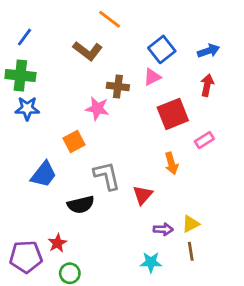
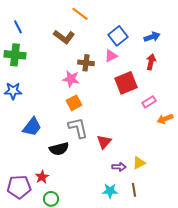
blue line: (25, 37) -> (18, 27), turned -64
blue star: (27, 108) -> (13, 91), moved
orange square: (74, 141) -> (74, 103), moved
orange arrow: (171, 163) -> (165, 119), moved, turned 84
brown line: (191, 251) -> (134, 190), moved

